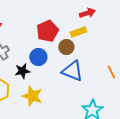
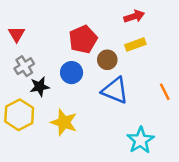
yellow rectangle: (78, 32) -> (135, 44), moved
black star: (22, 71) -> (40, 87), moved

